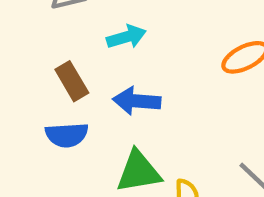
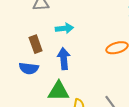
blue arrow: (137, 101) -> (64, 59), turned 70

